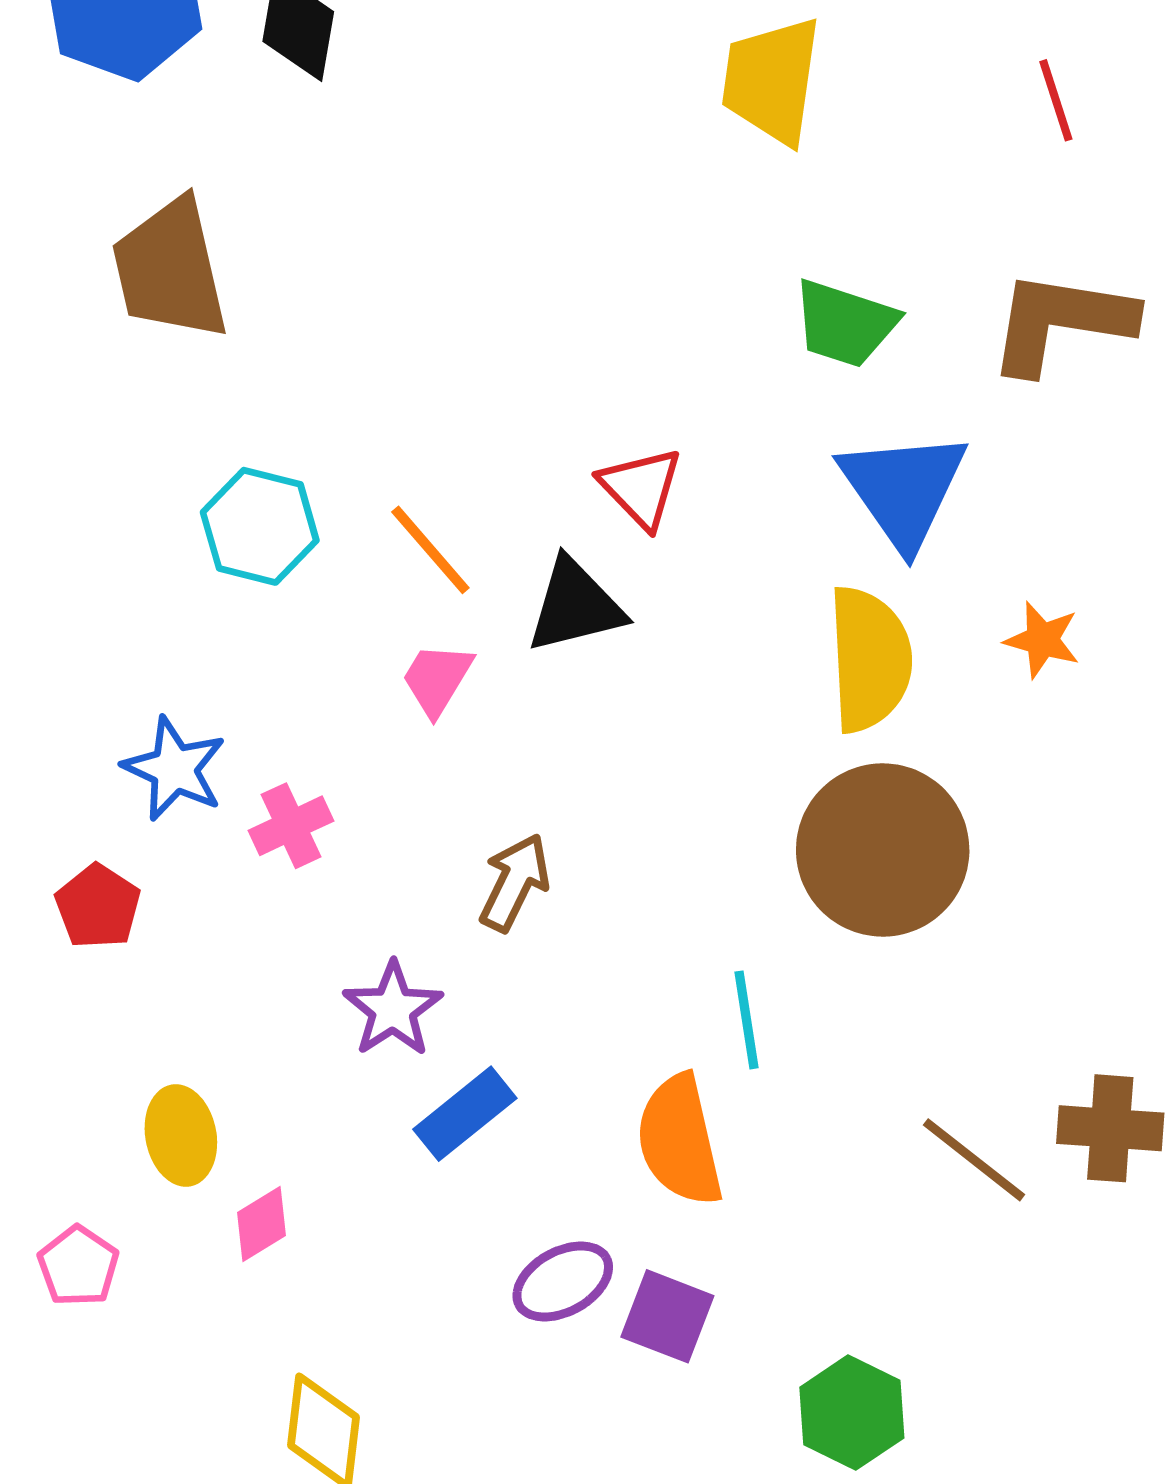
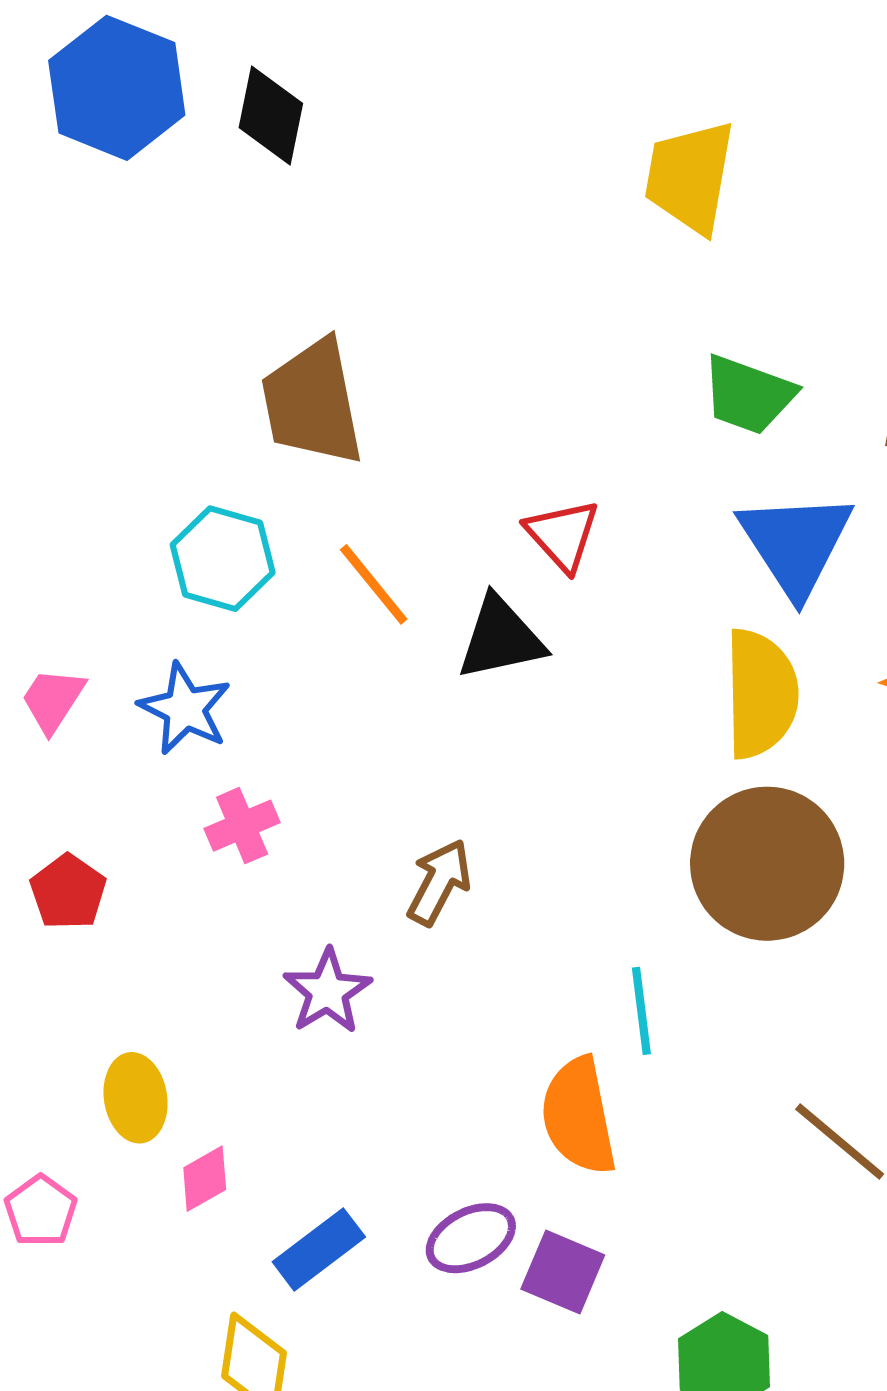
brown trapezoid: (170, 269) -> (312, 402), moved
pink trapezoid: (437, 679) -> (53, 700), moved
blue star: (174, 769) -> (185, 709), moved
blue rectangle: (465, 1114) -> (319, 1249), moved

